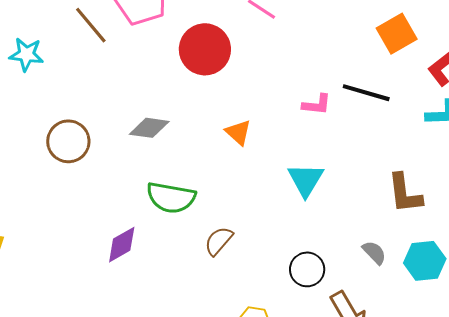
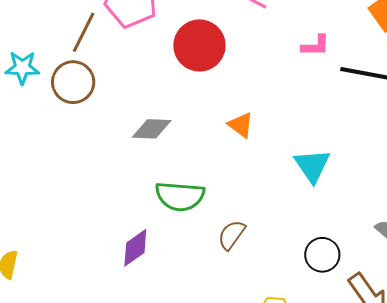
brown line: (91, 25) -> (84, 32), turned 72
pink L-shape: (317, 105) -> (315, 46), moved
brown circle: (68, 141) -> (73, 82), moved

